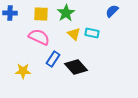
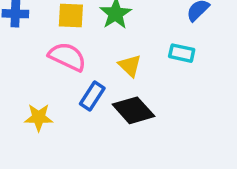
cyan rectangle: (92, 33) -> (182, 53), moved
yellow triangle: (74, 34) -> (130, 66), moved

